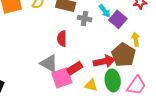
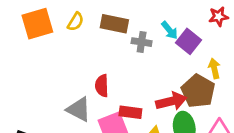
red semicircle: (62, 39) -> (102, 86), moved
gray triangle: (49, 63) -> (79, 109), moved
red rectangle: (75, 68) -> (130, 112), turned 42

